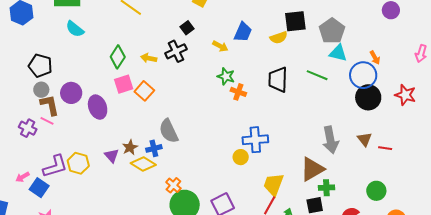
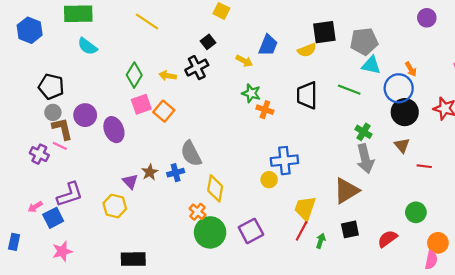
gray pentagon: (332, 31) -> (364, 41), turned 30
brown triangle: (364, 139) -> (402, 145), moved
yellow hexagon: (78, 163) -> (115, 206), moved
yellow diamond: (143, 164) -> (215, 188), moved, turned 70
blue square: (39, 188) -> (53, 218), turned 30
green cross: (326, 188) -> (363, 132), moved, turned 35

